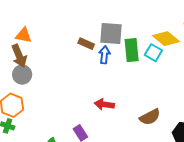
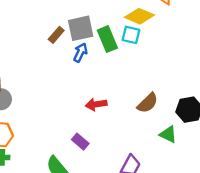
brown rectangle: (86, 44) -> (56, 35), moved, turned -56
blue arrow: (104, 55) -> (81, 53), turned 36

